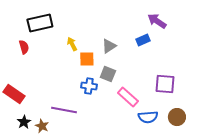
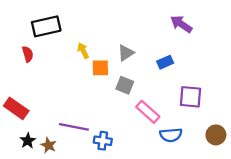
blue rectangle: (143, 40) -> (165, 62), moved
blue cross: (89, 86) -> (103, 141), moved
brown circle: (177, 117) -> (216, 135), moved

